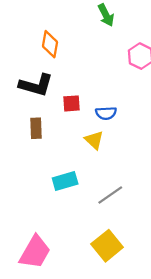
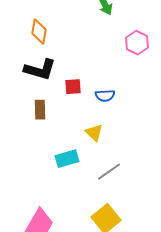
orange diamond: (50, 44) -> (39, 32), moved
yellow triangle: (94, 140) -> (94, 133), moved

